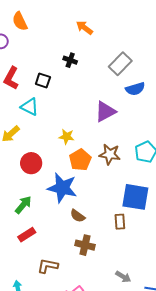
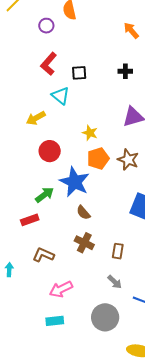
black cross: (70, 60) -> (125, 71), moved, turned -32
black square: (43, 80) -> (79, 73), turned -35
green arrow: (23, 205) -> (45, 195), moved
brown rectangle: (120, 222) -> (118, 251), moved

